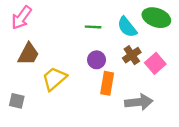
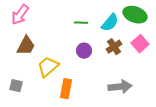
cyan semicircle: (127, 27) -> (110, 23), turned -102
pink square: (155, 63) -> (140, 44), moved
orange rectangle: (107, 83) -> (66, 89), moved

